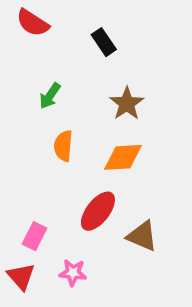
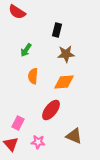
black rectangle: (104, 42) -> (57, 30), moved, turned 48
brown star: (127, 104) -> (66, 54), turned 30
brown triangle: (142, 236) -> (74, 136), moved

